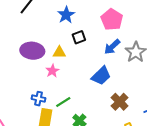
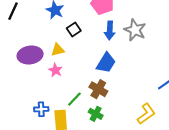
blue arrow: (112, 47) -> (110, 31), turned -30
blue cross: (38, 99) -> (41, 109), moved
brown cross: (120, 102) -> (98, 89), moved

